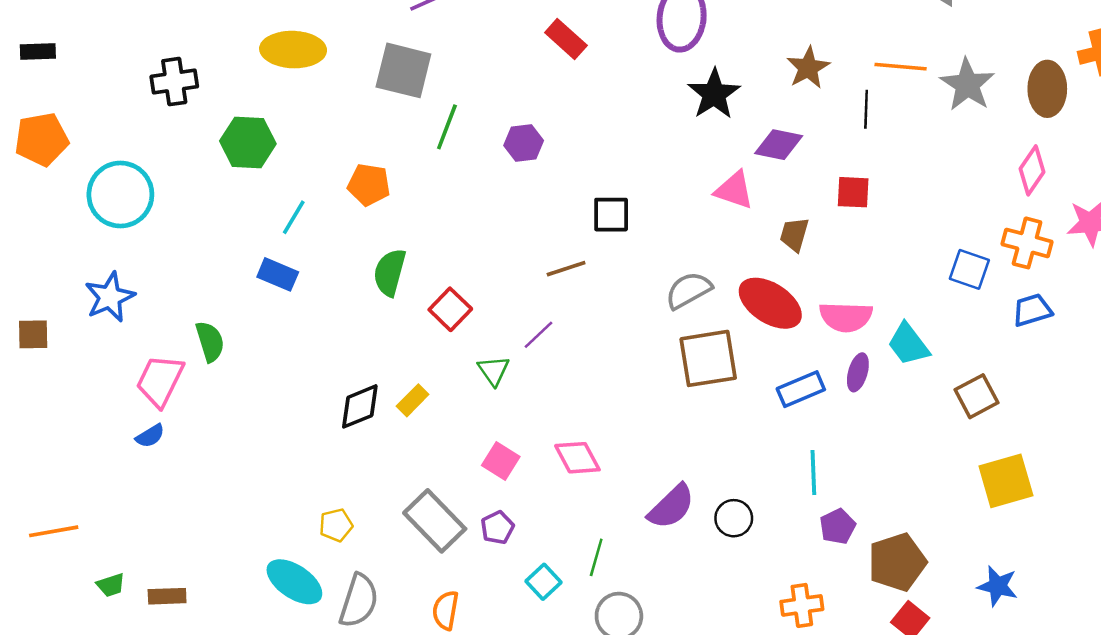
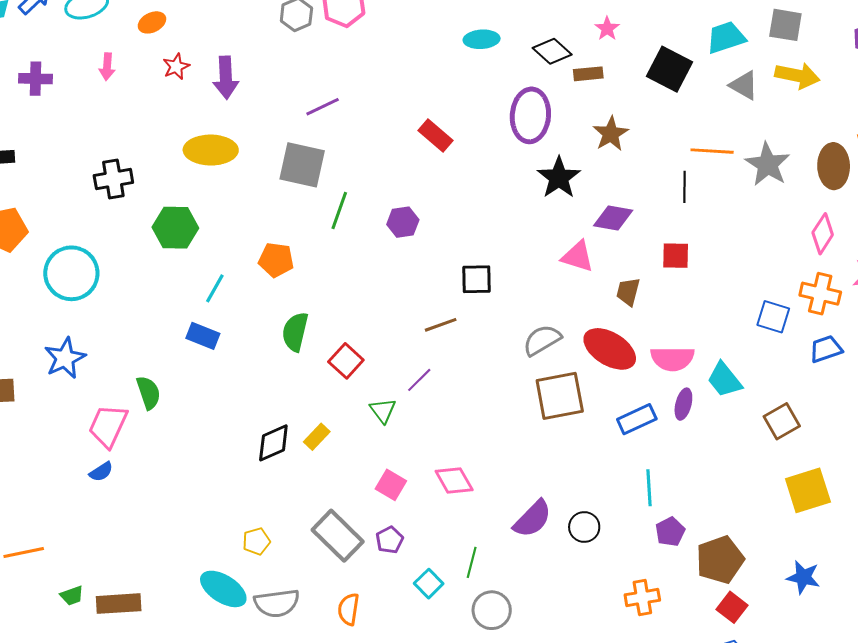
brown star: (808, 68) -> (611, 134), moved
brown rectangle: (167, 596) -> (119, 604), size x1.4
gray semicircle: (359, 601) -> (277, 603), turned 66

